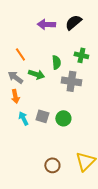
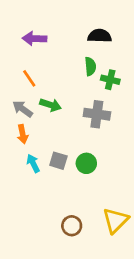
black semicircle: (73, 22) -> (100, 36), turned 42
purple arrow: (46, 24) -> (35, 39), moved
green semicircle: (56, 62) -> (90, 66), moved

